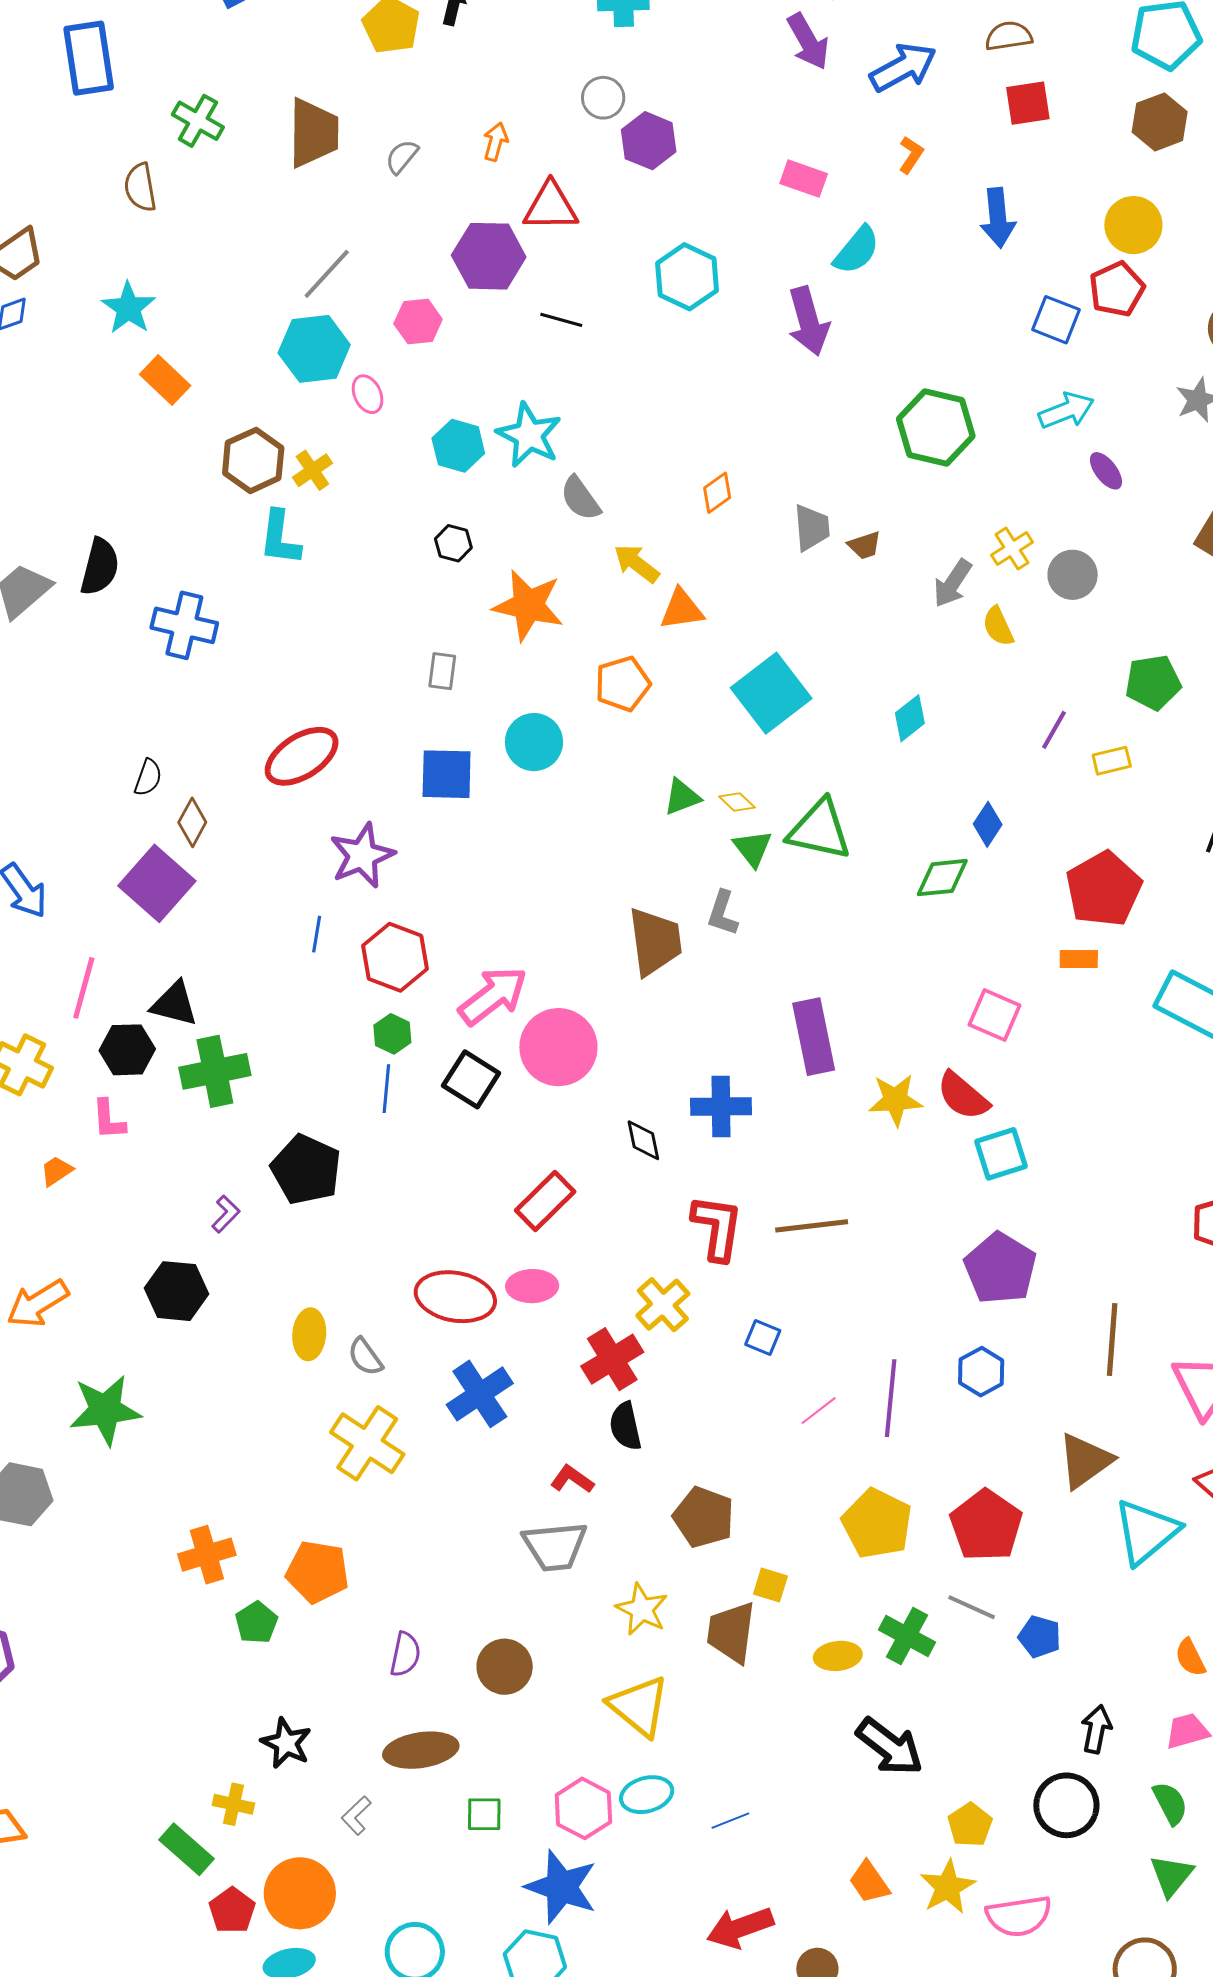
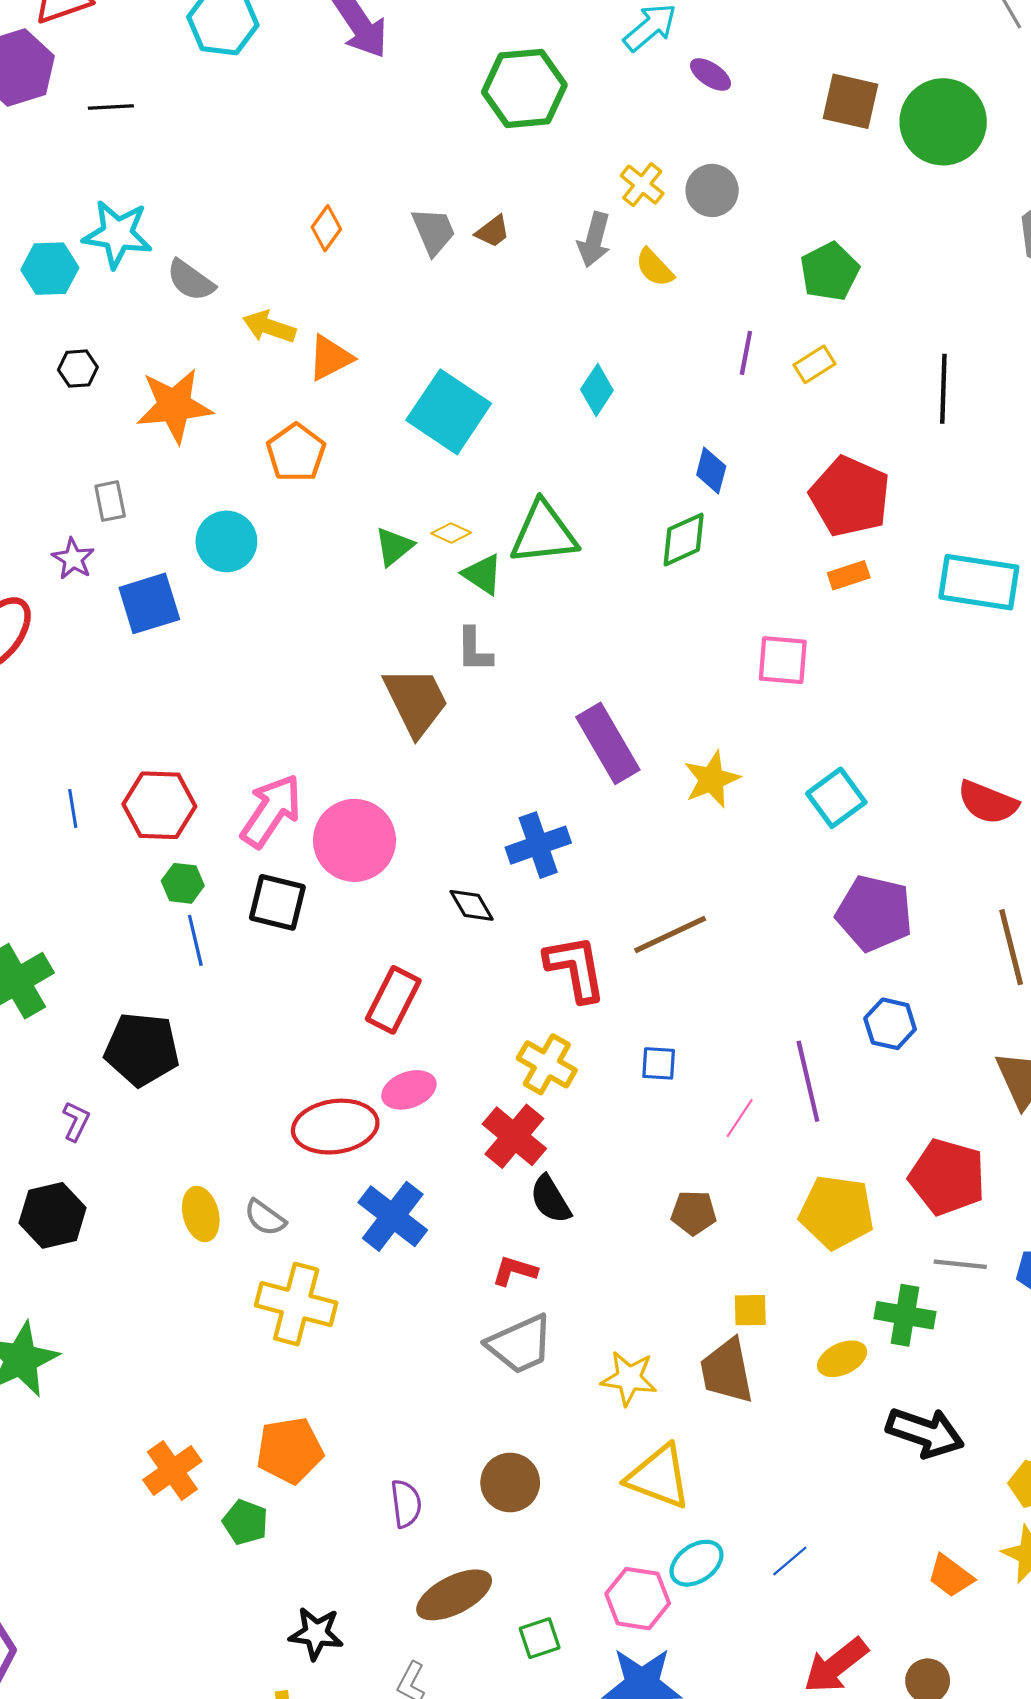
purple star: (362, 856) -> (73, 559), moved, size x0.6
red semicircle: (963, 1096) -> (988, 802), moved
brown pentagon: (704, 1517) -> (694, 1213), moved, size x0.7

